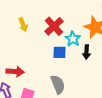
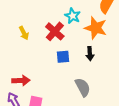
cyan star: (73, 39) -> (73, 16), moved
gray semicircle: (58, 84) -> (83, 87), moved

